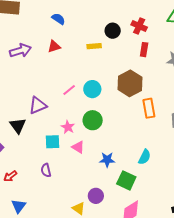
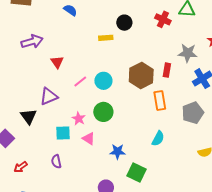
red cross: (139, 26) -> (163, 19), moved
red triangle: (54, 47) -> (57, 62), moved, turned -48
red rectangle: (144, 50) -> (167, 70), moved
cyan semicircle: (145, 157) -> (158, 138), moved

